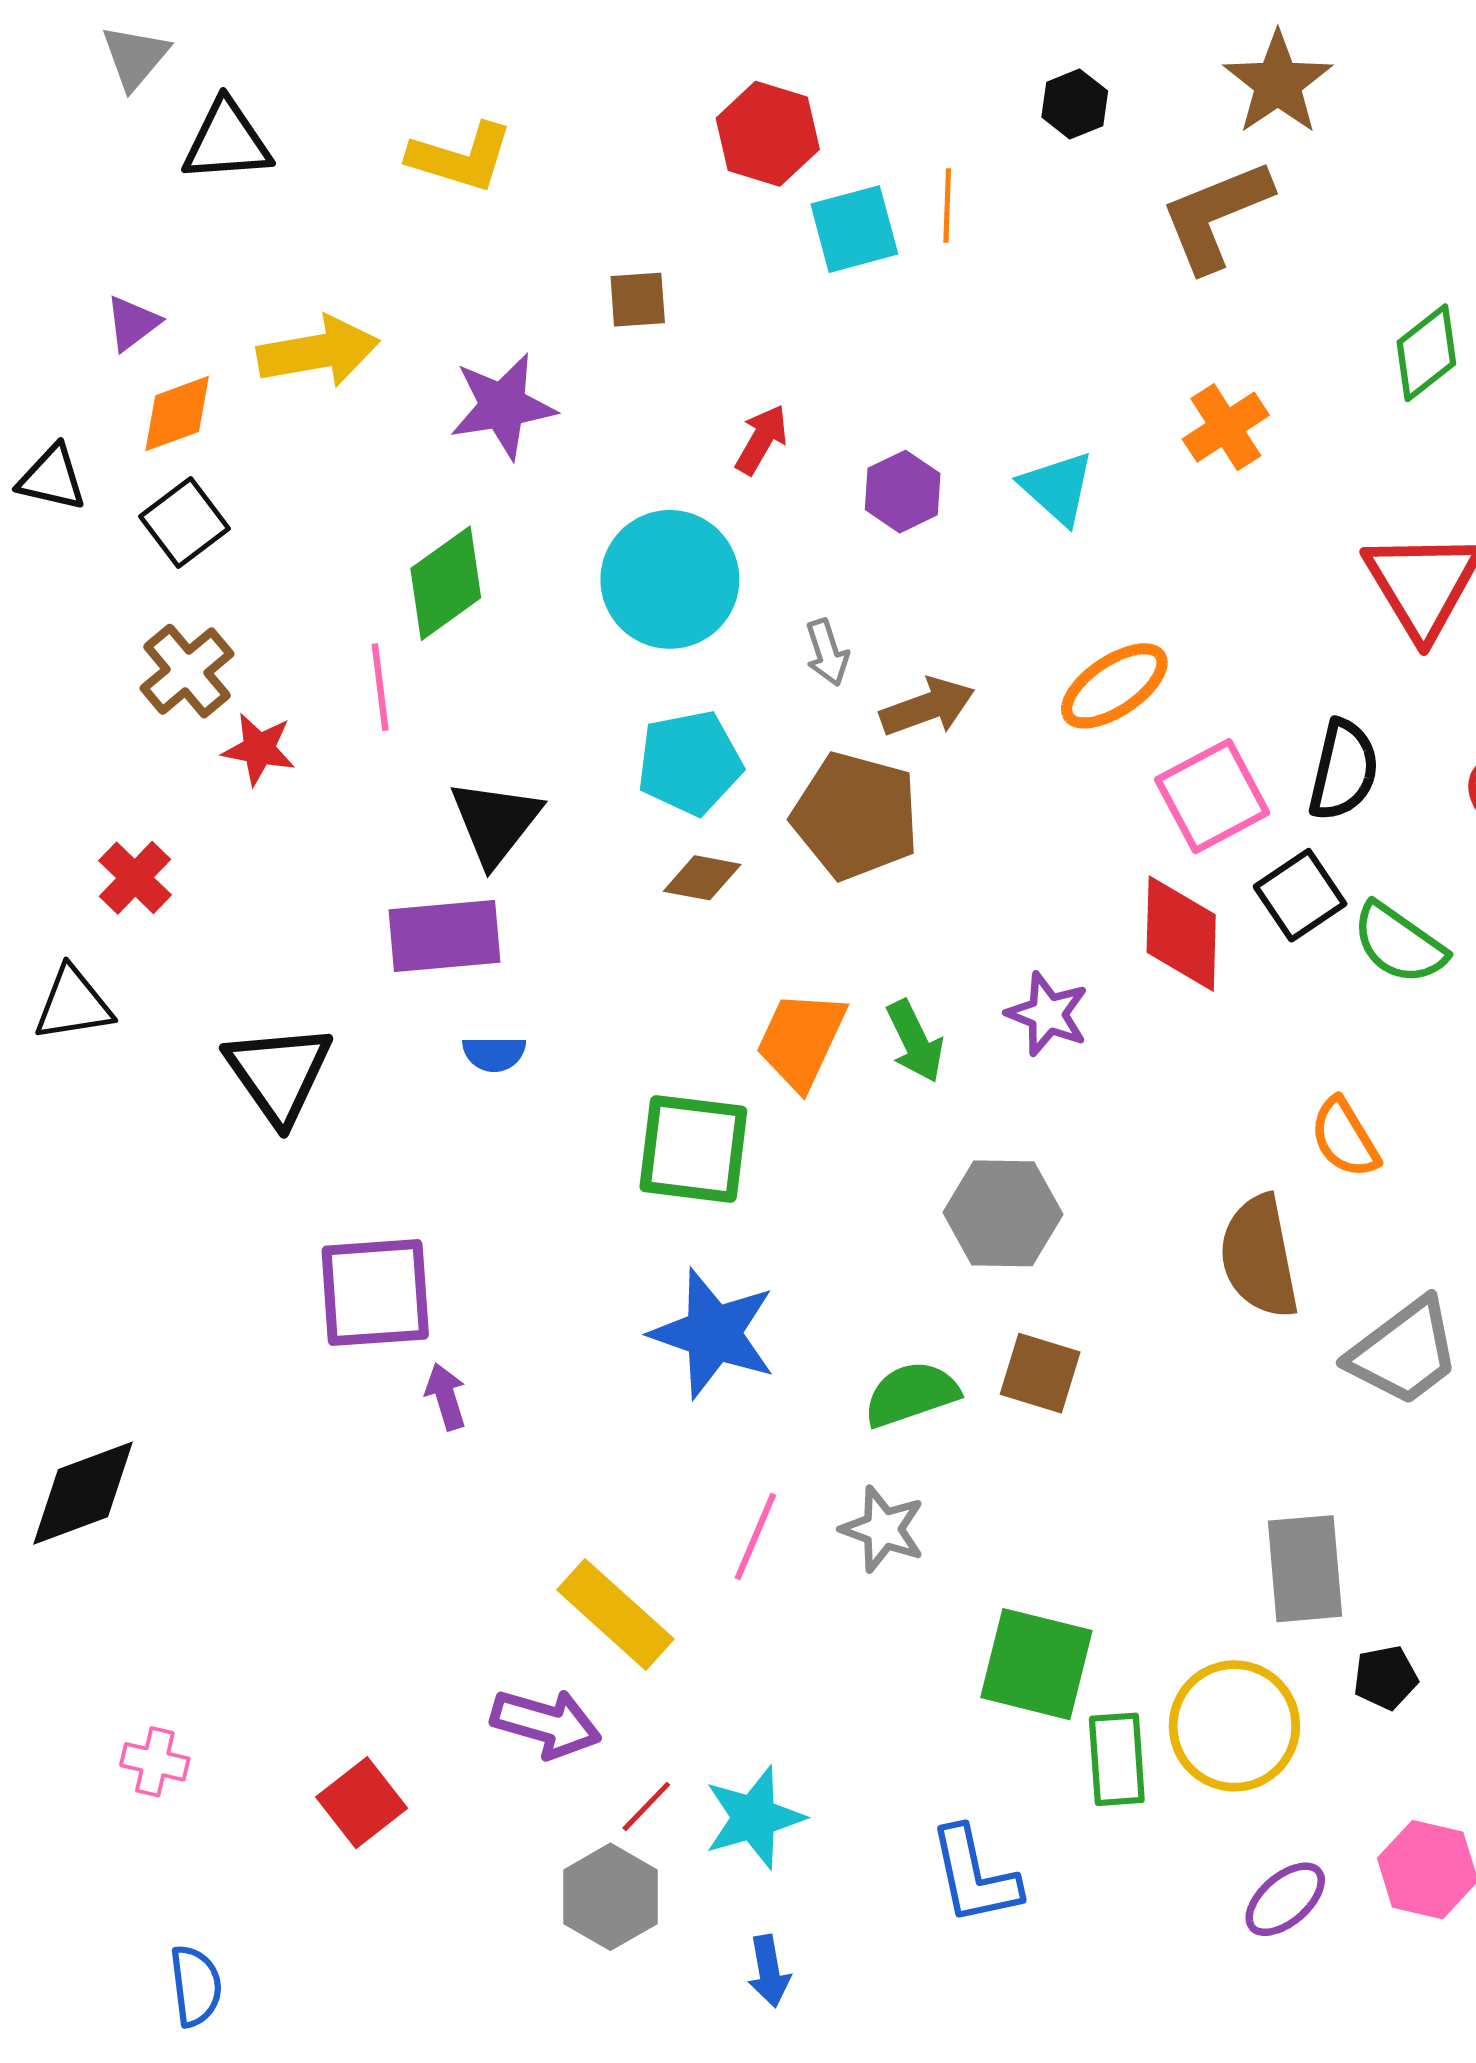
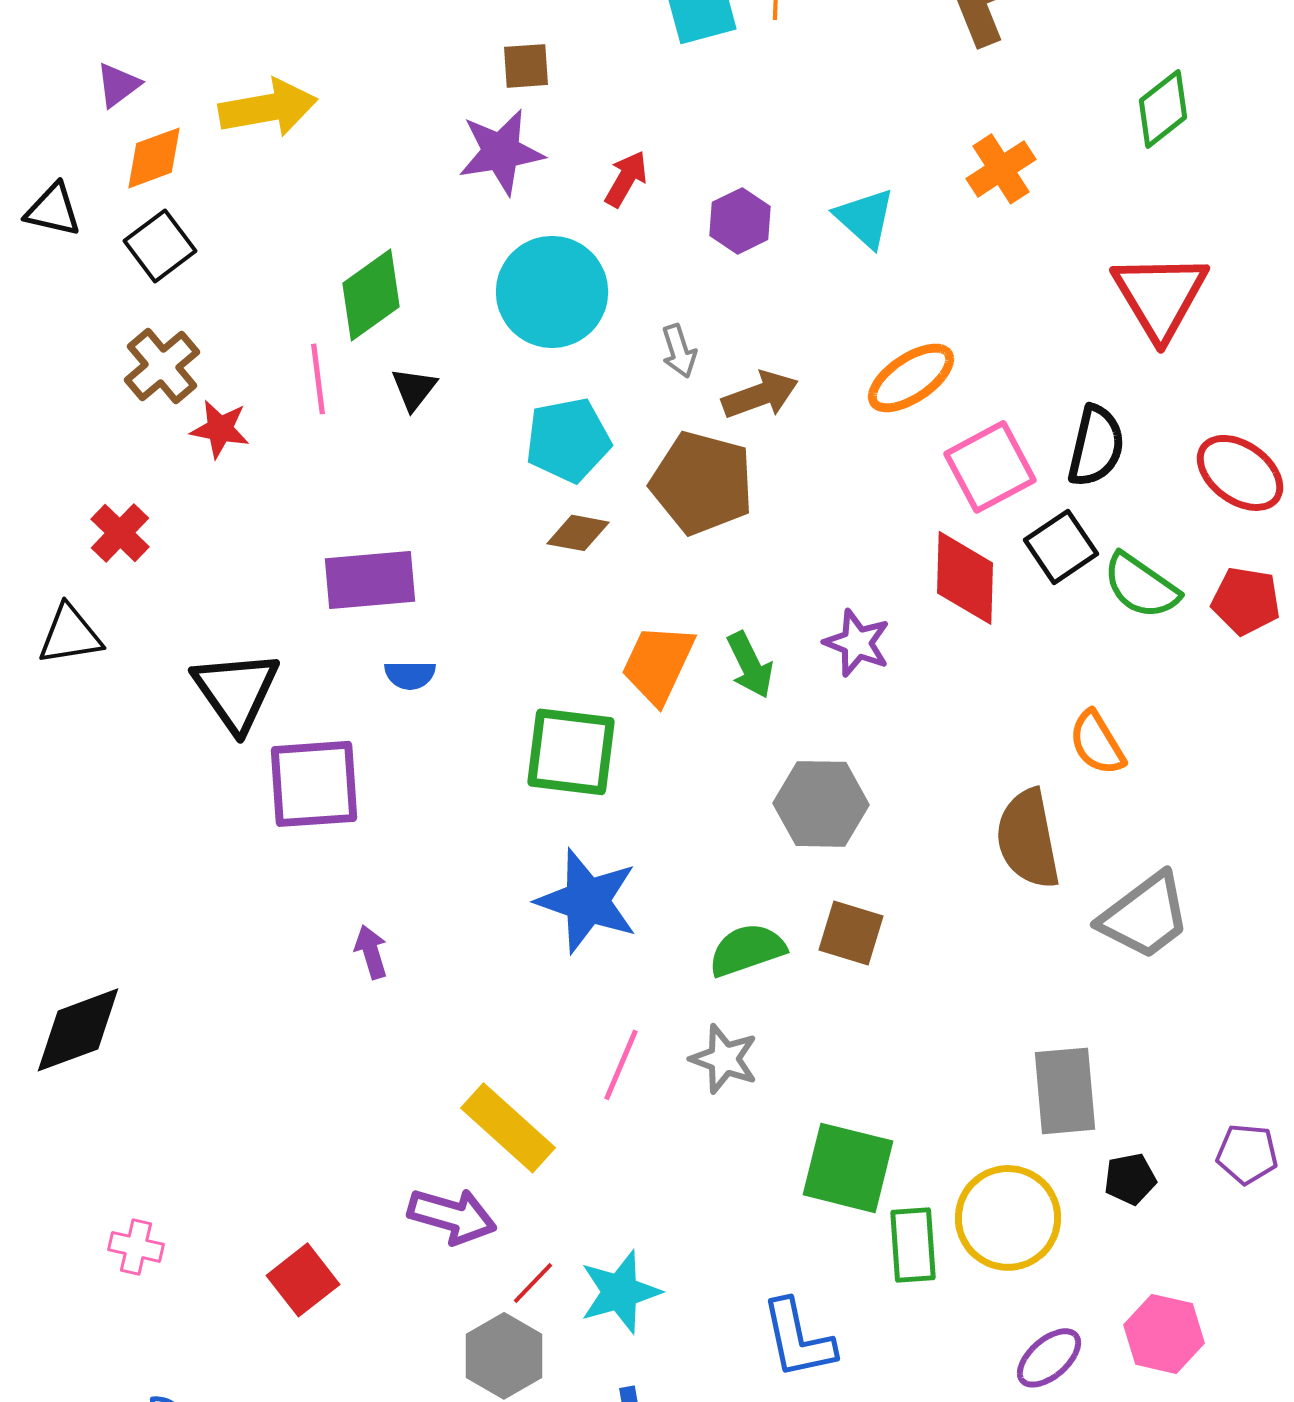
purple star: (503, 406) -> (501, 152), moved
black triangle: (495, 822) -> (414, 389), moved, size x0.6
purple square: (375, 1293) -> (314, 784), moved

